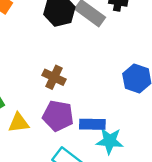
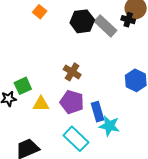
blue rectangle: (92, 124) -> (97, 112), turned 66

